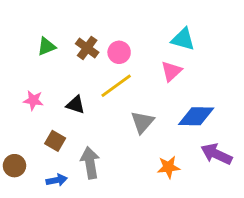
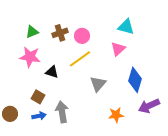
brown cross: (87, 48) -> (60, 33), turned 35
pink star: (33, 100) -> (30, 57), moved, size x1.5
blue diamond: (196, 116) -> (135, 80), turned -75
purple arrow: (216, 154) -> (149, 106), turned -50
blue arrow: (57, 180) -> (39, 116), moved

